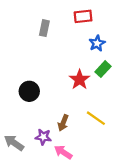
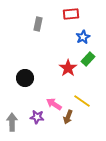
brown arrow: (63, 123) -> (68, 117), moved
gray arrow: (14, 143) -> (12, 122), turned 54
pink arrow: (63, 152) -> (54, 104), moved

